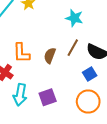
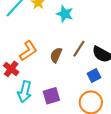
cyan star: (74, 18) -> (65, 14), moved
orange L-shape: (21, 53) -> (28, 51), turned -125

